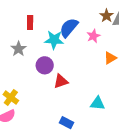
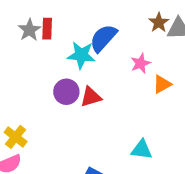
pink star: (93, 36) -> (141, 63), moved
gray star: (19, 49) -> (29, 30), moved
red triangle: (61, 81) -> (91, 97), moved

